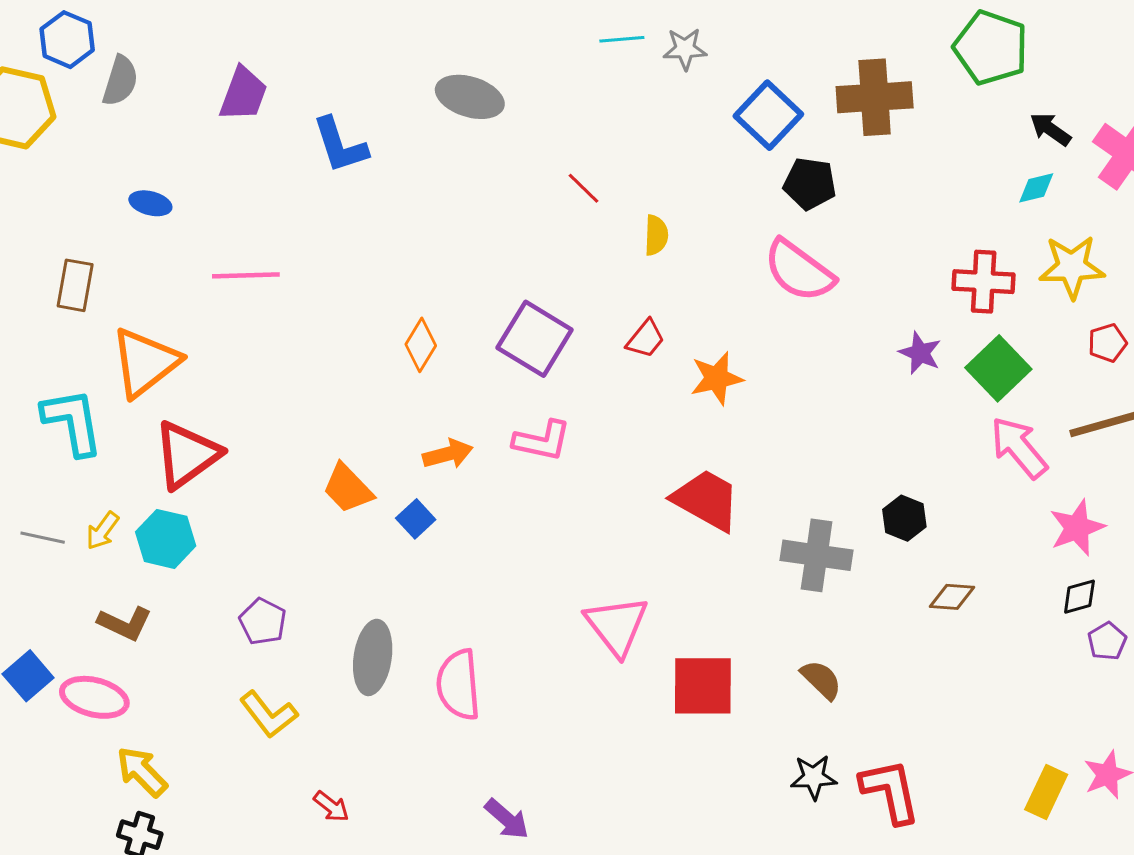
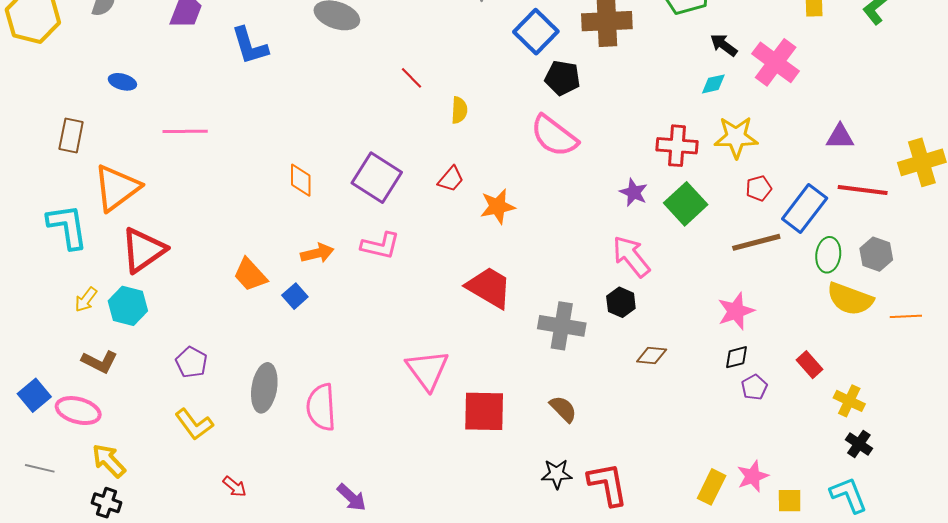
orange diamond: (421, 345) -> (301, 180), turned -32
pink arrow: (1019, 448) -> (631, 256), moved
gray line: (43, 538) -> (40, 468), moved

